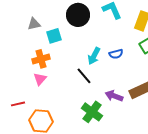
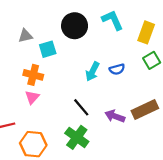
orange cross: (41, 59) -> (33, 75), turned 30
black line: (84, 76) -> (81, 107), moved
green cross: (92, 112) -> (77, 137), moved

